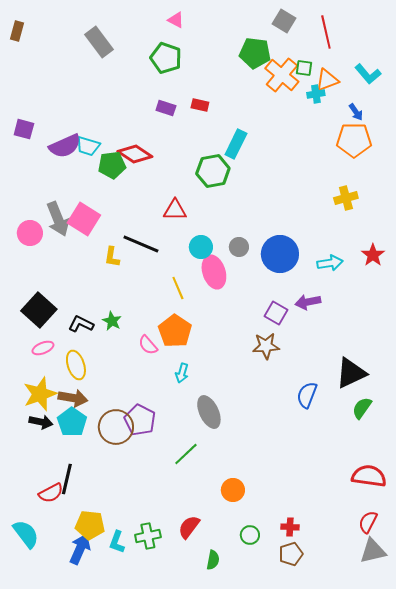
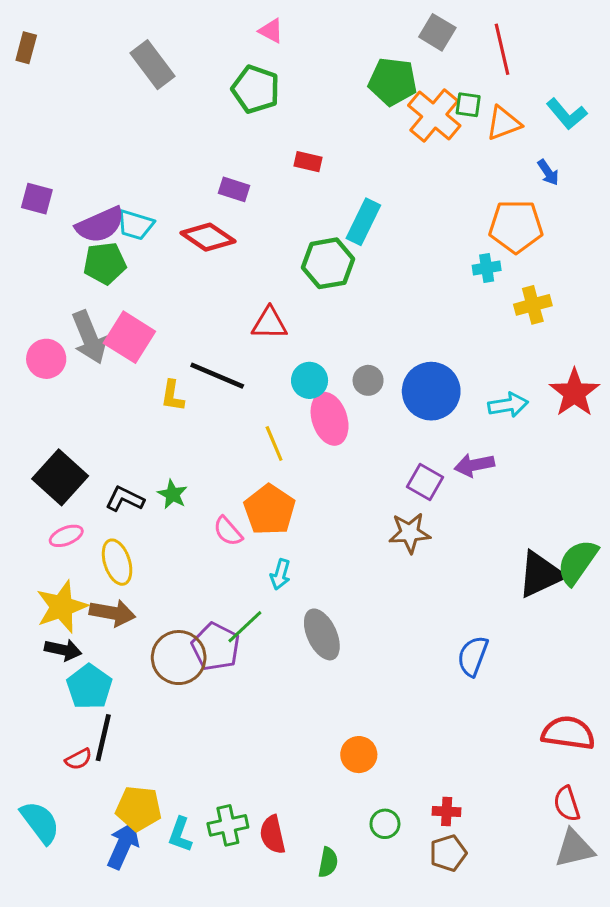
cyan cross: (316, 94) -> (487, 268), moved
purple rectangle: (166, 108) -> (234, 189), moved
orange pentagon: (354, 140) -> (516, 226), moved
green pentagon: (112, 165) -> (105, 263), moved
red star: (373, 255) -> (574, 393), size x1.4
blue semicircle: (307, 395) -> (473, 656), moved
green semicircle: (362, 408) -> (577, 562), moved, size x1.4
cyan pentagon: (72, 422) -> (89, 687), moved
green line: (186, 454) -> (245, 627), moved
red semicircle: (51, 493) -> (79, 759), size x0.7
red semicircle: (368, 522) -> (567, 804), turned -45
red semicircle: (189, 527) -> (273, 835), moved, turned -50

